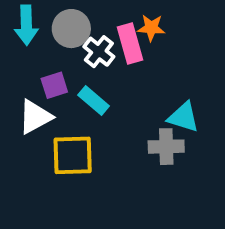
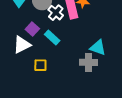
purple square: (54, 85) -> (32, 29), turned -32
yellow square: (73, 155) -> (40, 65), size x0.6

